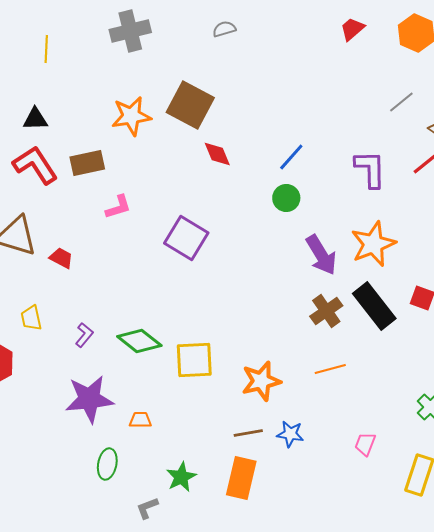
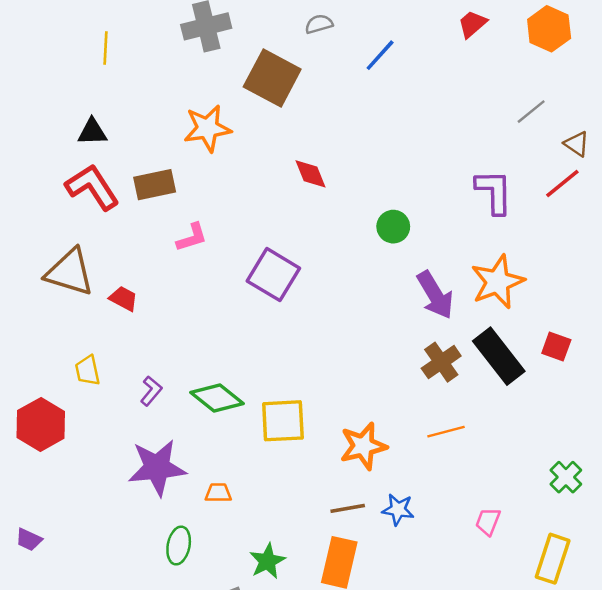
brown square: (190, 105) -> (272, 78), moved
blue line: (291, 157) -> (380, 55), moved

